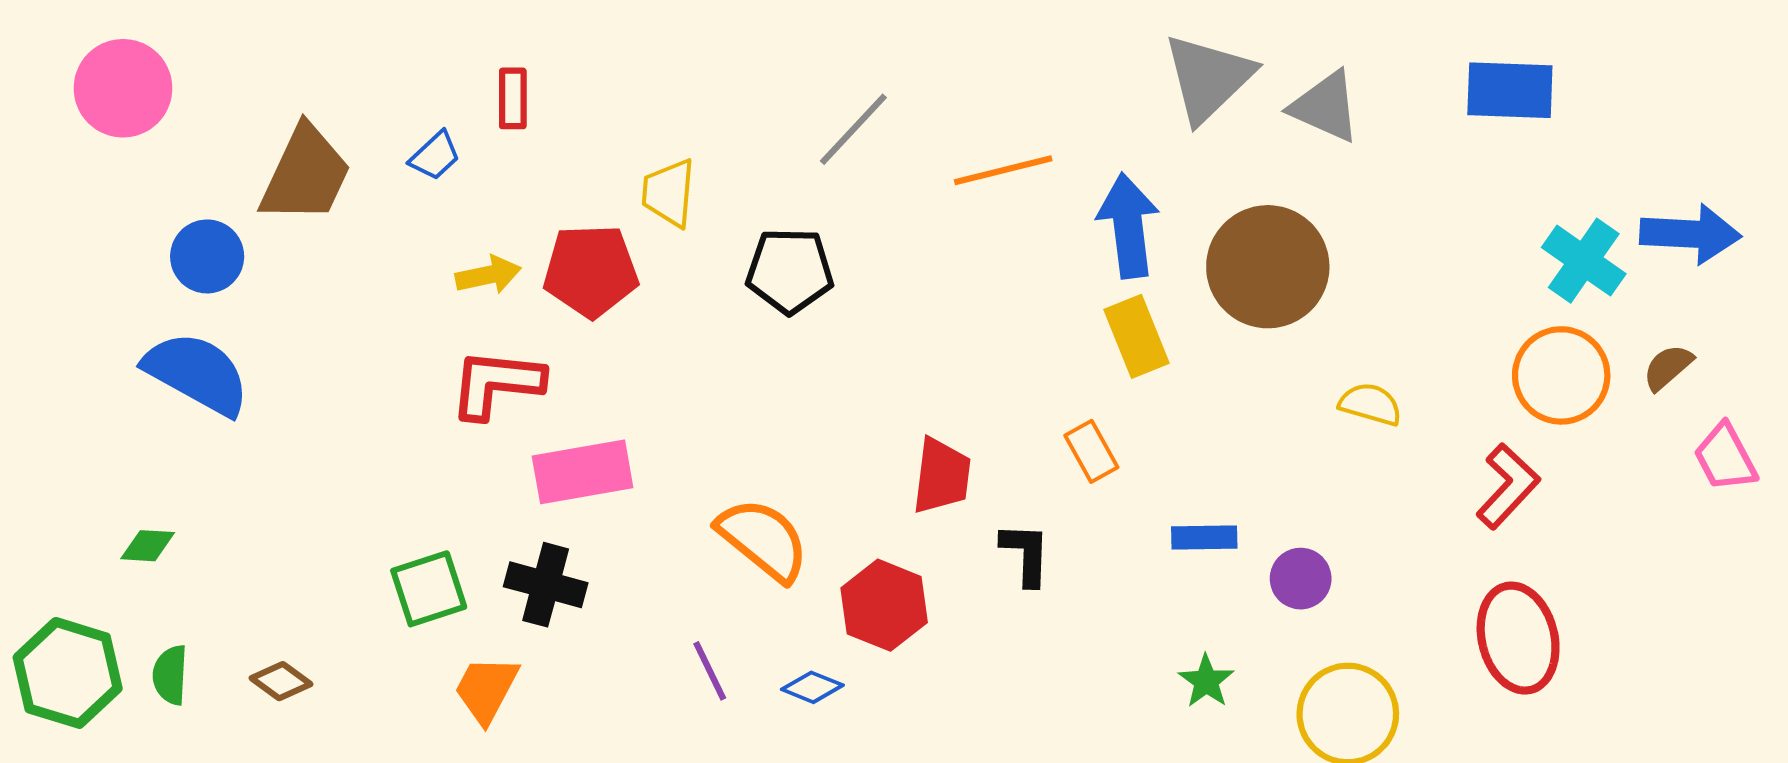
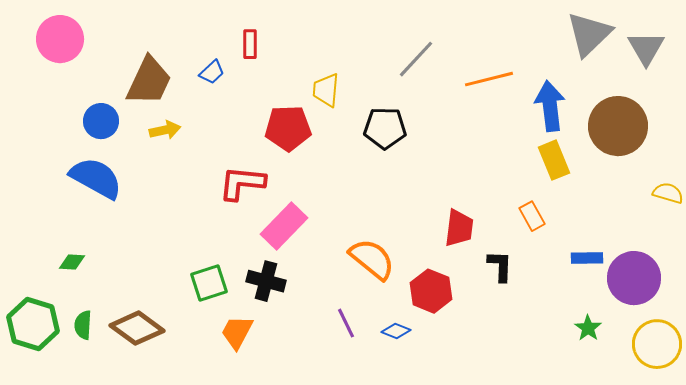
gray triangle: (1325, 107) -> (646, 48), turned 36
yellow arrow: (488, 275) -> (165, 130), moved
pink rectangle: (583, 472) -> (284, 226), turned -36
purple circle: (1301, 579) -> (634, 278), size x1.8
brown diamond: (281, 681) -> (137, 328), size x1.8

